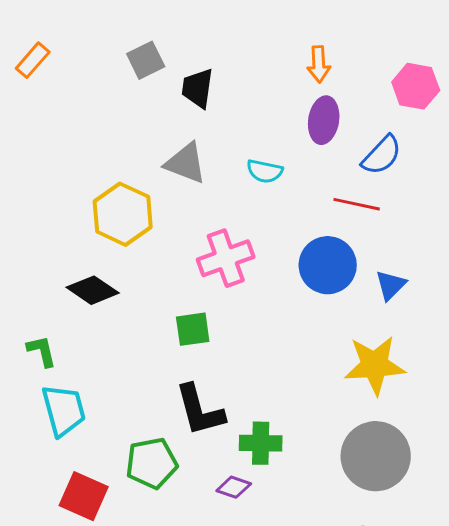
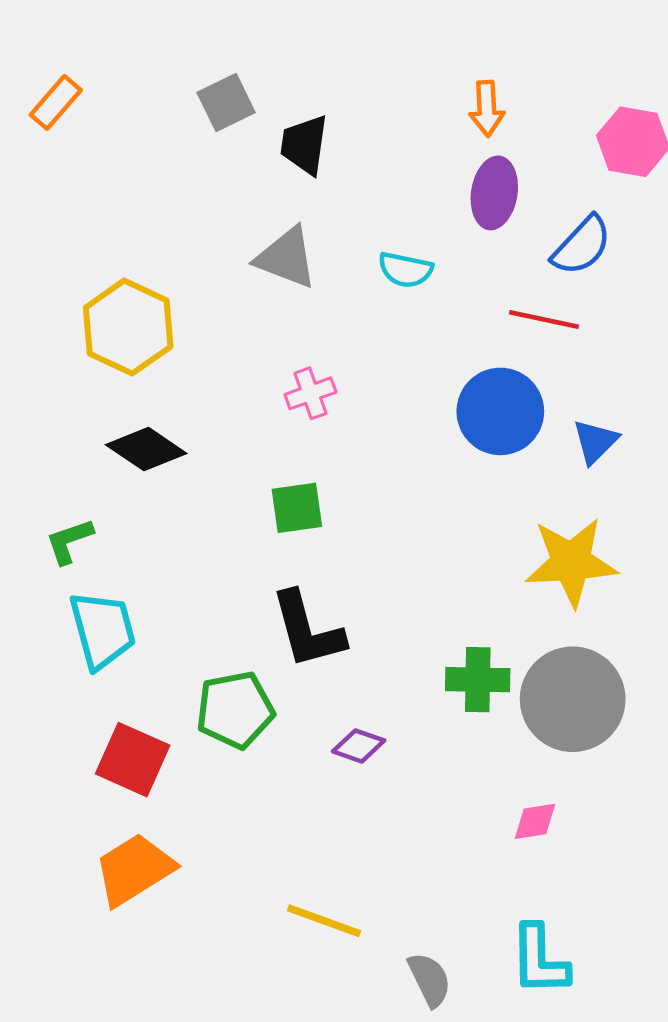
yellow hexagon: (123, 214) -> (128, 327), moved
pink cross: (226, 258) -> (310, 393), moved, size x0.6
green L-shape: (42, 351) -> (69, 541), turned -96
green cross: (261, 443) -> (478, 680), moved

